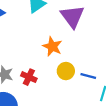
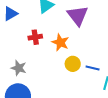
red cross: (29, 77) -> (35, 37), moved, turned -32

